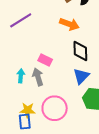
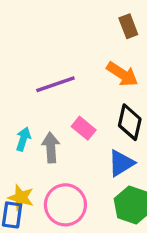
purple line: (21, 20) -> (55, 84), moved
pink rectangle: (45, 60) -> (84, 128), moved

